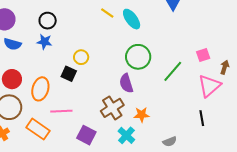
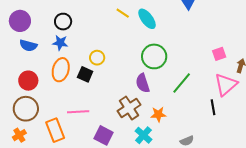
green line: (173, 71) -> (182, 83), moved
orange ellipse: (40, 89) -> (61, 70), moved
black line: (202, 118) -> (213, 107), moved
orange rectangle: (38, 129) -> (55, 130), turned 35

